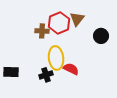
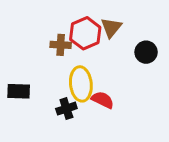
black rectangle: (11, 72) -> (19, 91), moved

